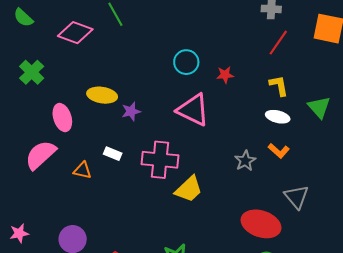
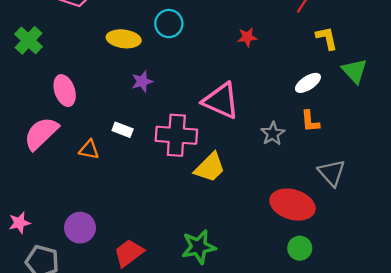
cyan circle: (186, 62) -> (169, 24), moved
yellow L-shape: (279, 86) -> (327, 38), moved
yellow ellipse: (102, 95) -> (124, 39), moved
pink triangle: (193, 110) -> (221, 101), moved
white ellipse: (278, 117) -> (308, 83), turned -45
orange L-shape: (279, 151) -> (310, 121), turned 45

